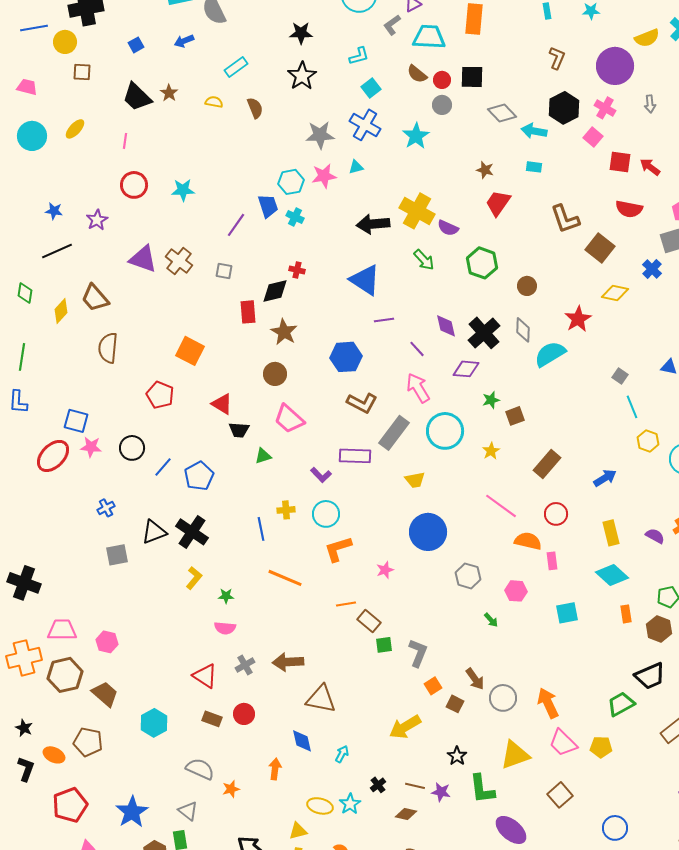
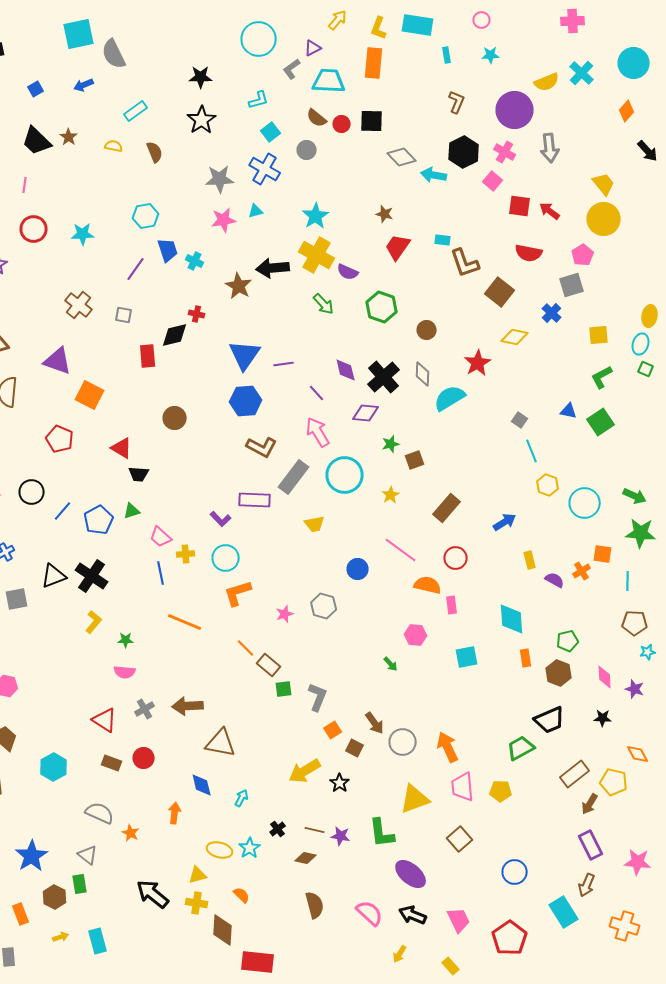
gray arrow: (650, 104) -> (550, 148), size x1.6
gray circle: (442, 105) -> (307, 150), moved
cyan star: (416, 136) -> (316, 216), moved
cyan rectangle: (534, 167) -> (443, 240), moved
cyan hexagon: (291, 182) -> (146, 216), moved
purple triangle: (143, 259) -> (58, 361), moved
blue triangle: (365, 280) -> (245, 355), moved, turned 32
brown star: (284, 332) -> (239, 286), moved
pink trapezoid: (289, 419) -> (161, 537), moved, size x0.7
green triangle: (263, 456) -> (132, 511), moved
blue circle: (428, 532) -> (358, 569), moved, size x0.6
yellow rectangle: (611, 533) -> (530, 560), moved, size x0.7
cyan diamond: (612, 575) -> (512, 619), turned 44
gray hexagon: (468, 576) -> (324, 606), moved
orange line: (346, 604) -> (246, 648), turned 54
pink trapezoid: (563, 743) -> (463, 787), turned 40
black star: (457, 756) -> (340, 783), moved
orange star: (231, 789) -> (131, 833), turned -30

